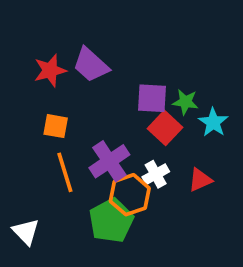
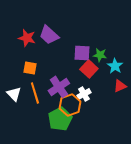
red star: (50, 70) -> (27, 38), turned 30
red triangle: (200, 180) -> (120, 86), moved
white triangle: (26, 232) -> (14, 94), moved

